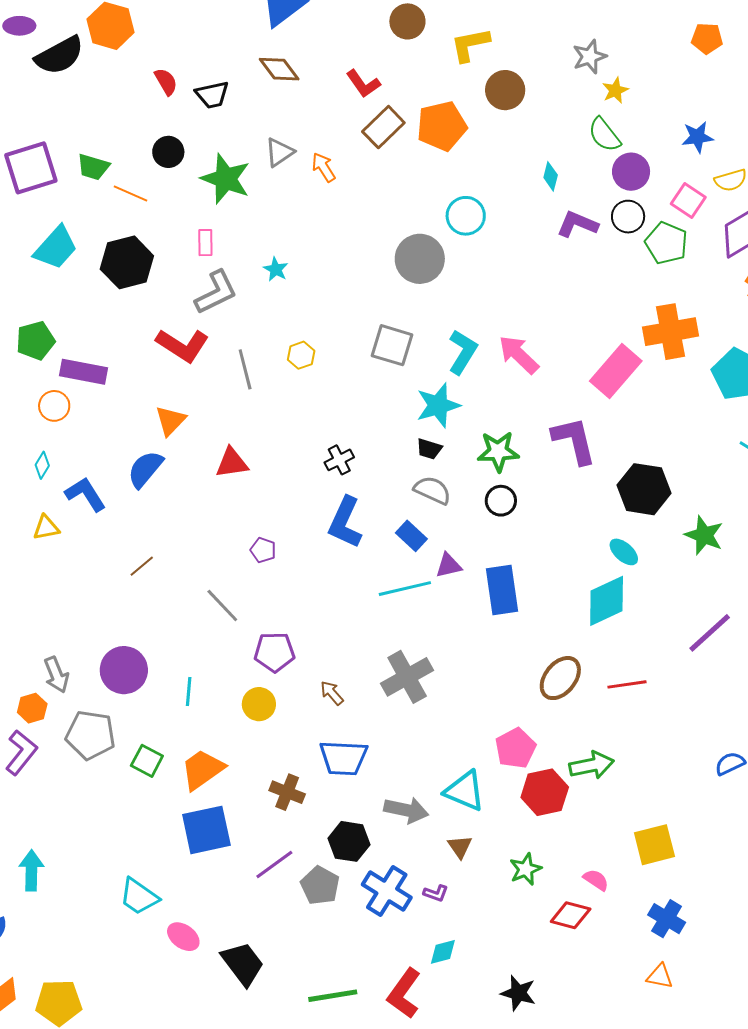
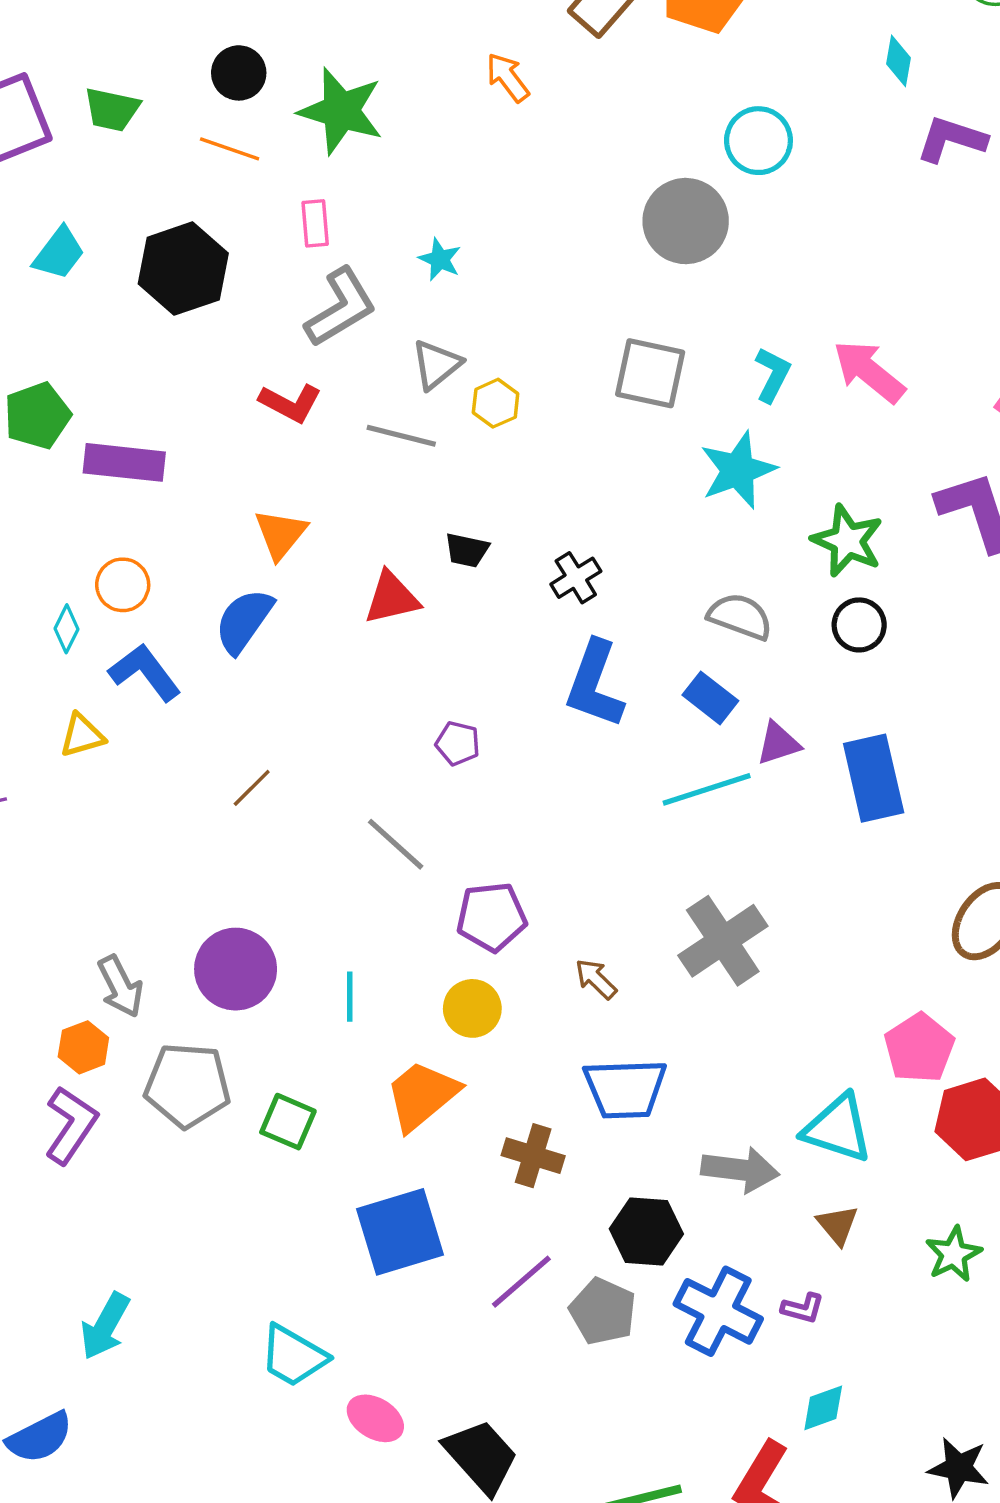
gray triangle: (280, 152) -> (436, 365), moved
orange line: (130, 193) -> (230, 149), moved
cyan trapezoid: (56, 248) -> (59, 253), size x0.7
red L-shape: (183, 345) -> (290, 403), size x0.7
cyan L-shape: (463, 352) -> (773, 375), size x0.7
gray line: (245, 369) -> (401, 436), turned -57
orange circle: (54, 406) -> (123, 585), moved
black trapezoid: (429, 449) -> (467, 550), moved
green star: (498, 451) -> (847, 541), turned 30
orange trapezoid: (202, 770) -> (422, 1095), moved
cyan arrow: (31, 870) -> (105, 1326), turned -147

